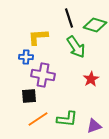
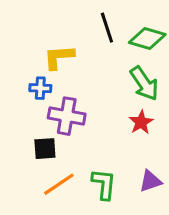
green arrow: (76, 47) -> (144, 83), moved
green L-shape: (67, 119) -> (104, 184), turned -90
purple triangle: (94, 126) -> (150, 181), moved

